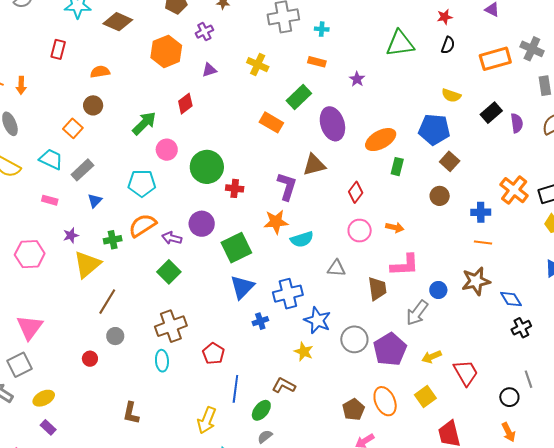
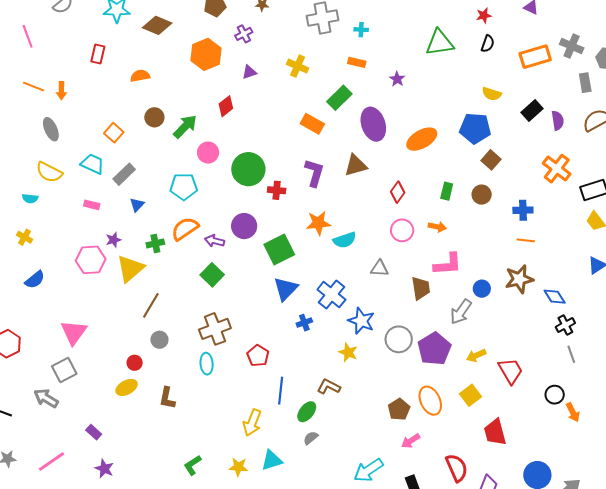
brown circle: (93, 105) -> (154, 117), moved
green rectangle: (397, 167) -> (447, 191), moved
purple L-shape: (287, 186) -> (314, 173), moved
orange cross: (514, 190) -> (557, 169), moved
pink hexagon: (30, 254) -> (91, 260), moved
blue cross: (288, 294) -> (331, 295), turned -36
gray line: (528, 379) -> (571, 354), moved
yellow ellipse: (44, 398) -> (127, 387), moved
brown L-shape: (131, 413) -> (167, 398), moved
orange arrow: (509, 432) -> (573, 412), moved

